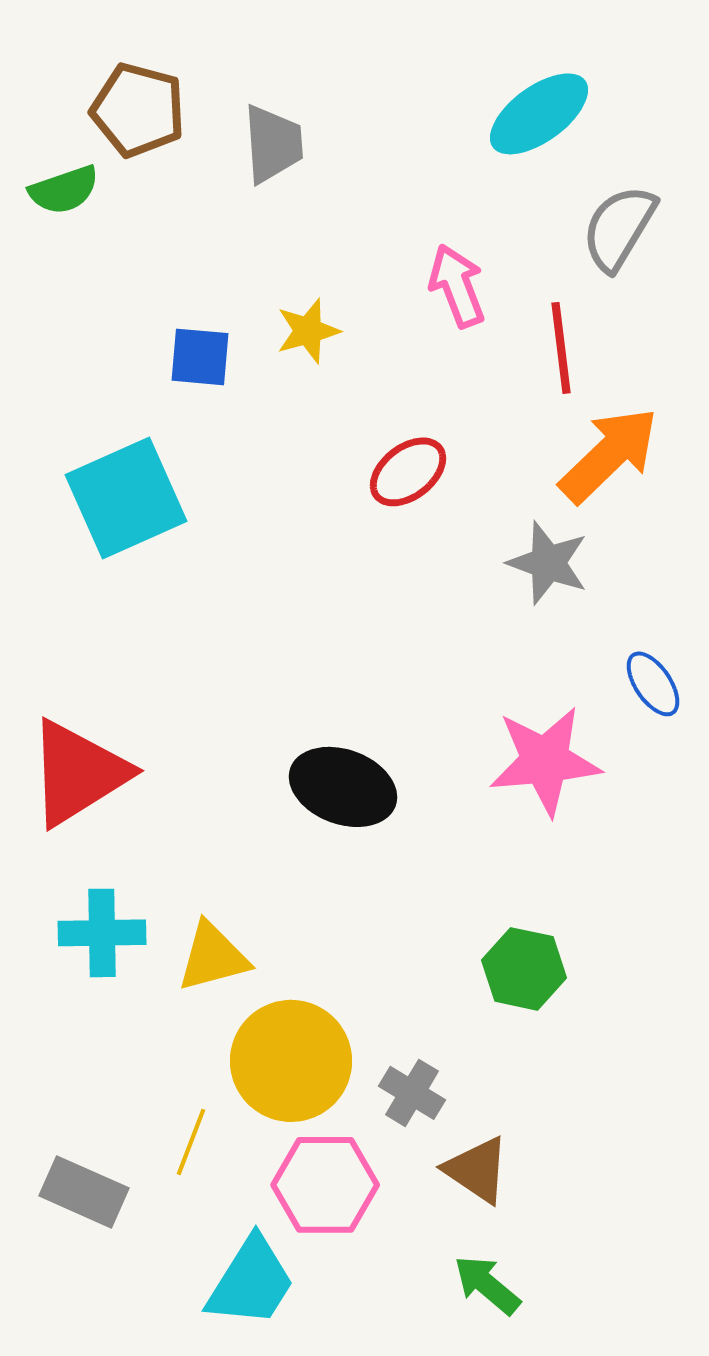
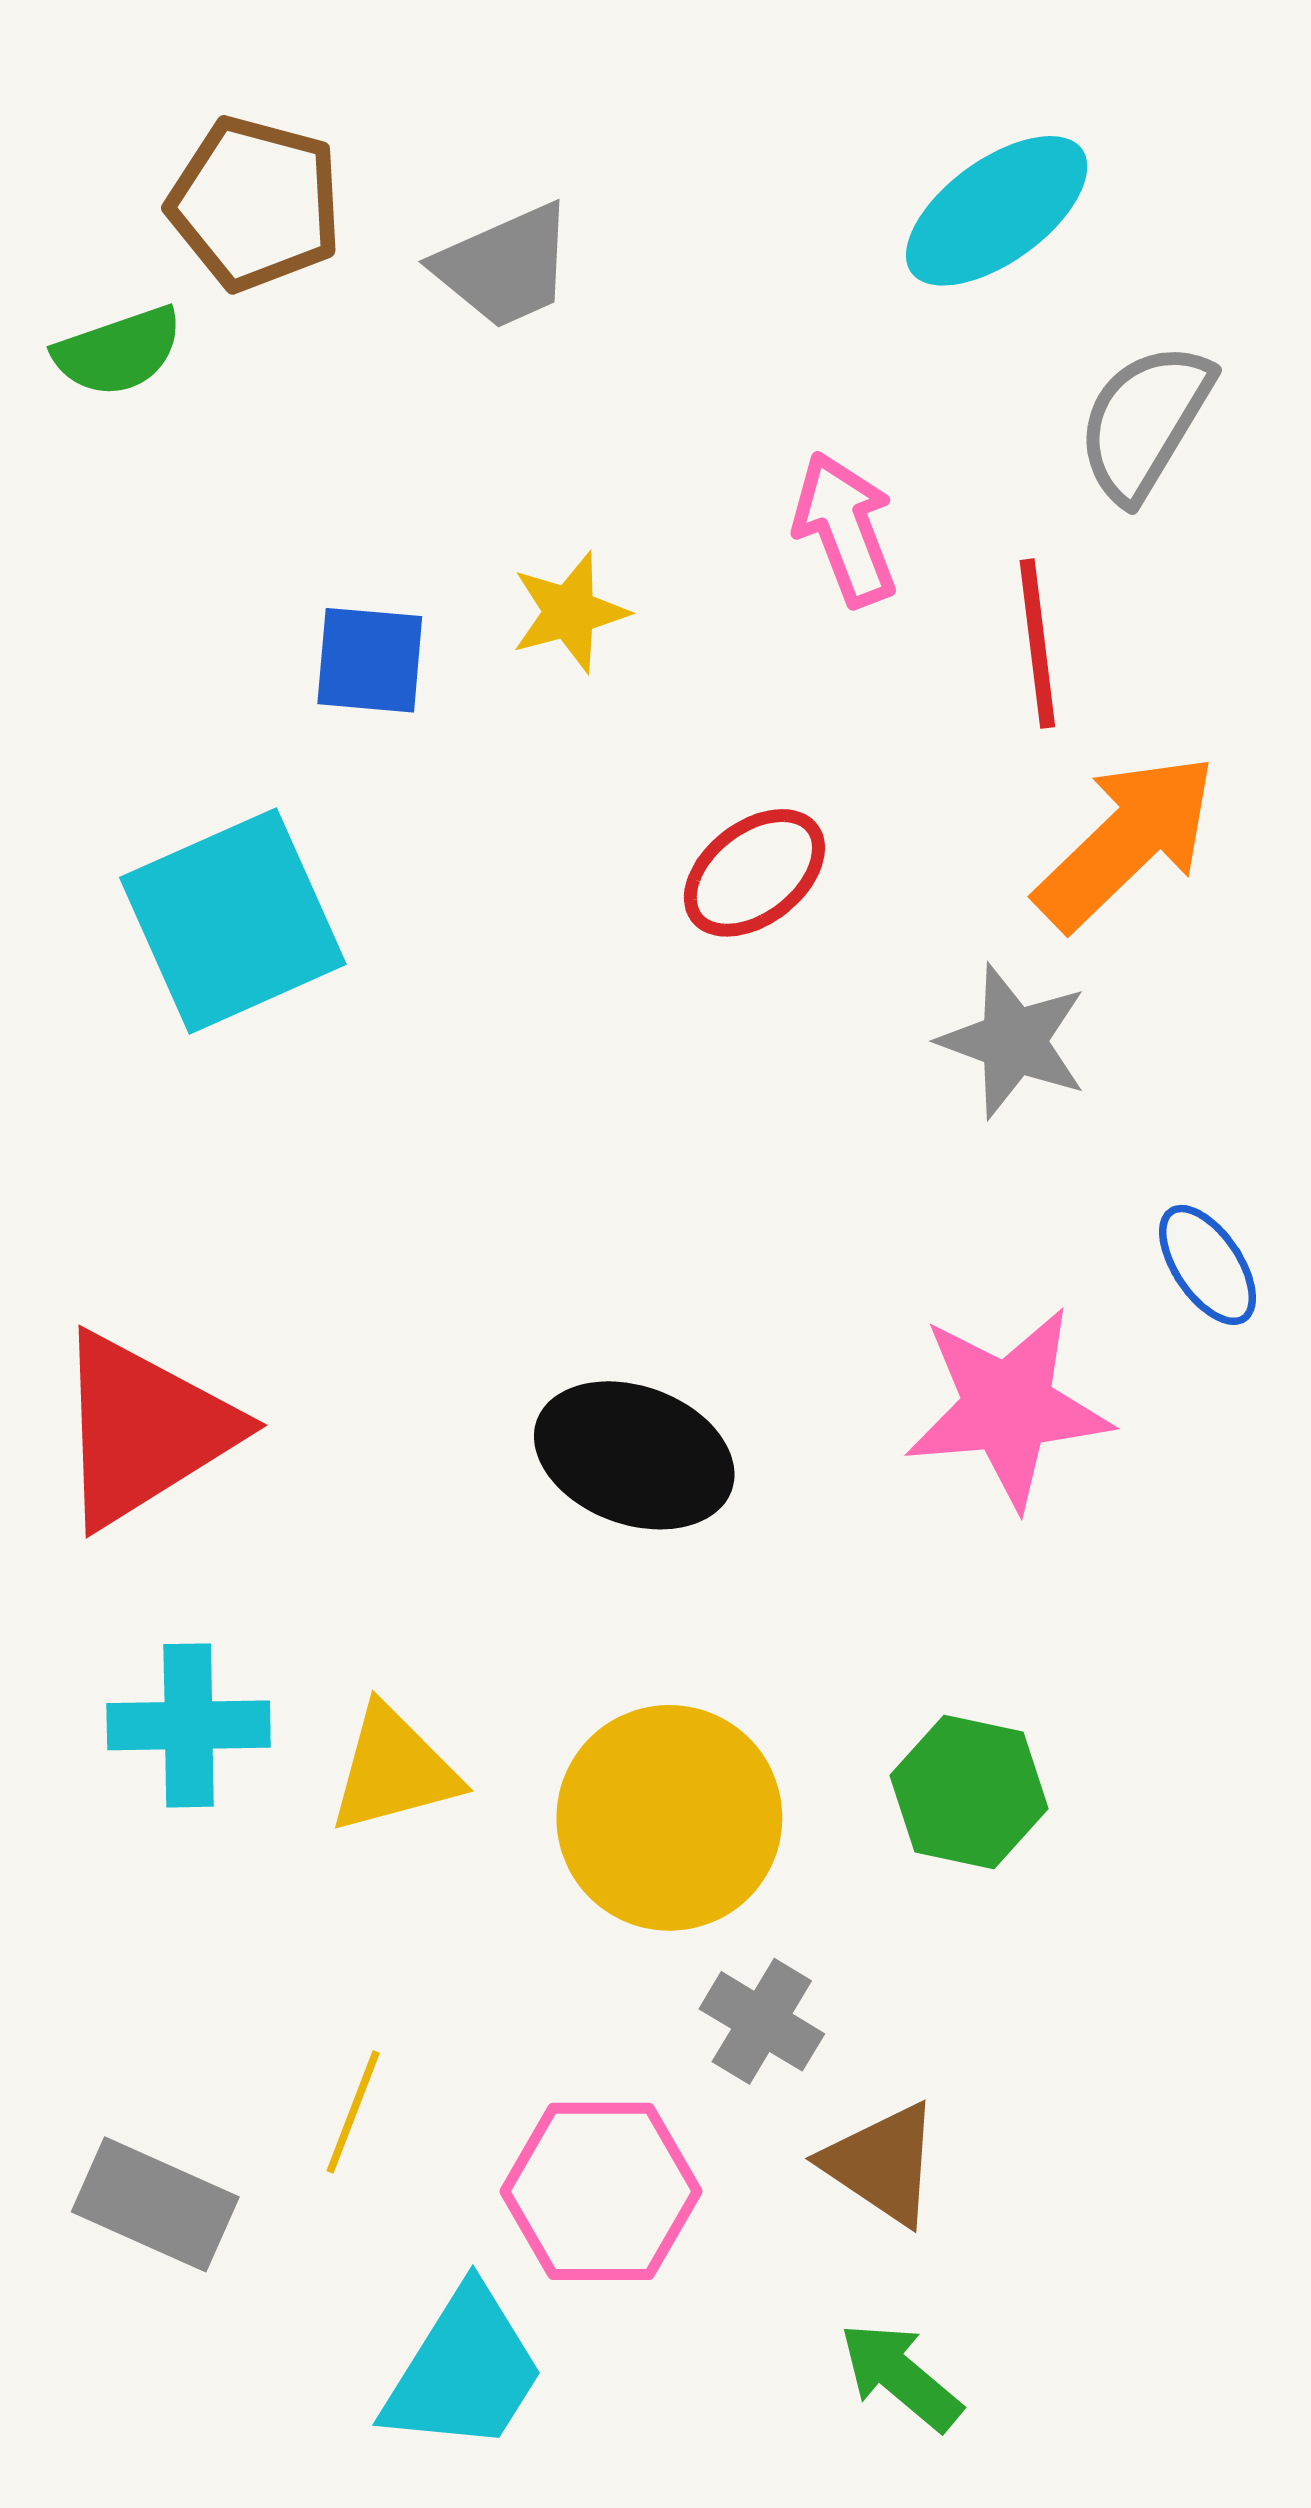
gray trapezoid: (273, 144) -> (505, 266), turned 70
yellow circle: (291, 1061) -> (669, 1818), moved

